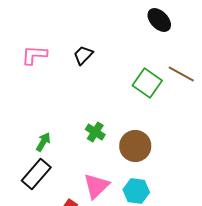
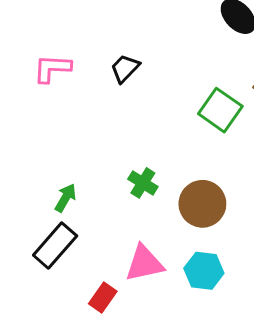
pink triangle: (96, 186) -> (144, 263), turned 32

